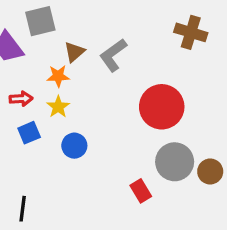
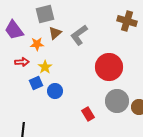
gray square: (40, 21) -> (45, 14), moved
orange star: (58, 76) -> (37, 44), moved
blue square: (29, 133) -> (36, 83), moved
red rectangle: (141, 191) -> (88, 114), moved

